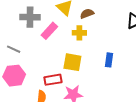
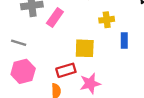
yellow cross: (79, 33) -> (107, 20), moved

